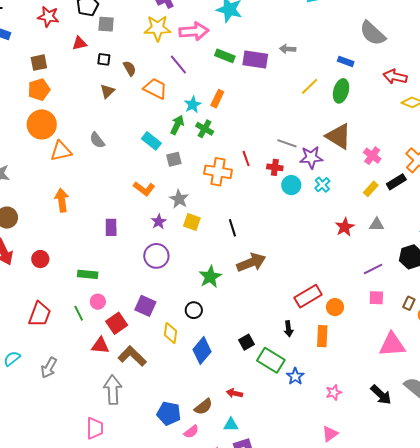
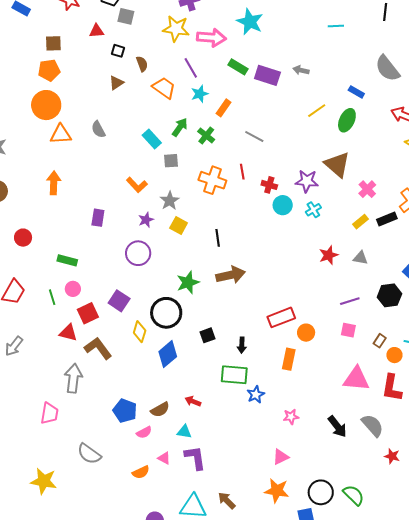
cyan star: (193, 105) -> (200, 94), moved
gray line: (287, 143) -> (254, 137), moved
black circle: (194, 310) -> (166, 313), size x1.8
black arrow: (289, 329) -> (242, 345), moved
black square: (246, 342) -> (207, 335), moved
green rectangle: (271, 360) -> (234, 375), turned -36

